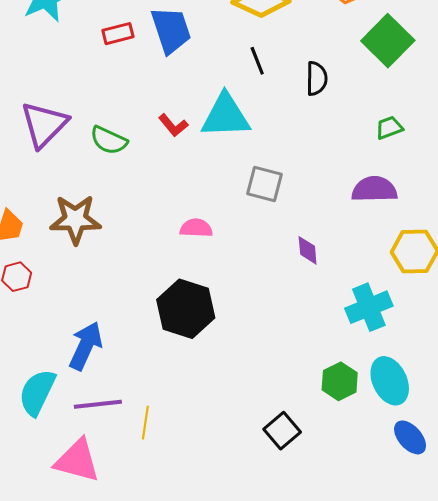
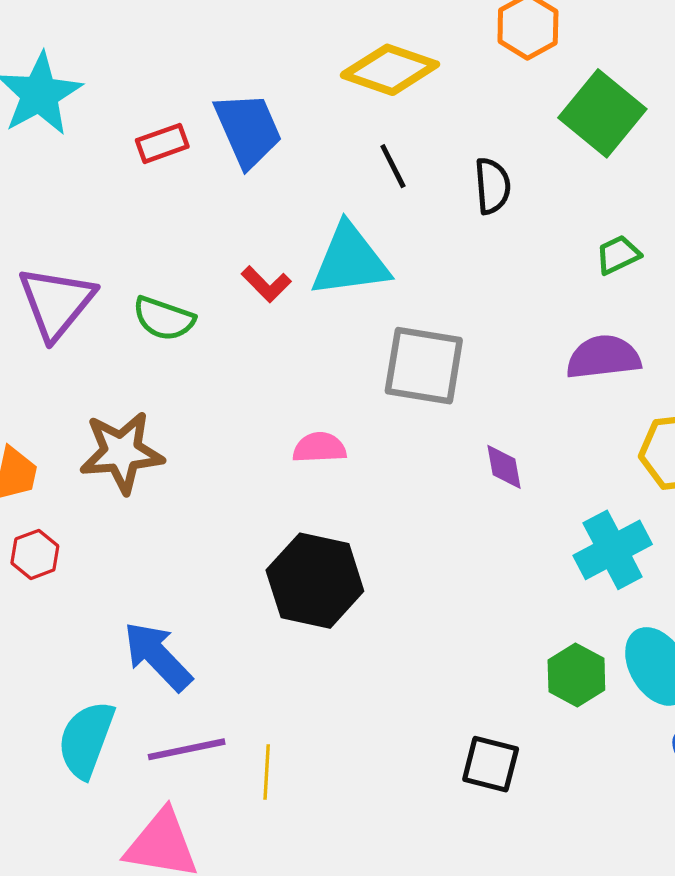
gray square: (264, 184) -> (424, 366), size x1.4
blue arrow: (86, 346) -> (158, 656), turned -63
black square: (282, 431) -> (491, 764), turned -30

